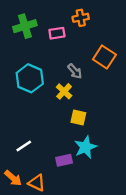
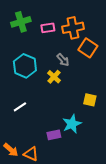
orange cross: (81, 18) -> (73, 28), moved, size x1.5
yellow square: (78, 117) -> (90, 100), moved
white line: (24, 146) -> (20, 107), moved

